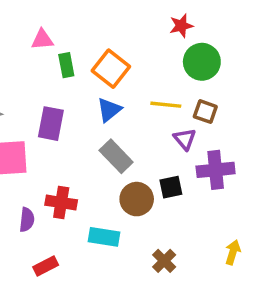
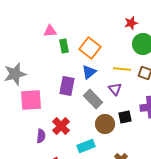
purple rectangle: (51, 124) -> (67, 86), moved
purple triangle: (185, 139) -> (115, 89), moved
red cross: (61, 202) -> (61, 126), turned 36
cyan rectangle: (104, 237) -> (86, 146), turned -30

